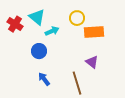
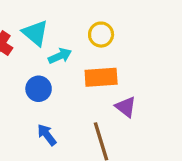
orange rectangle: (94, 32) -> (101, 77), moved

